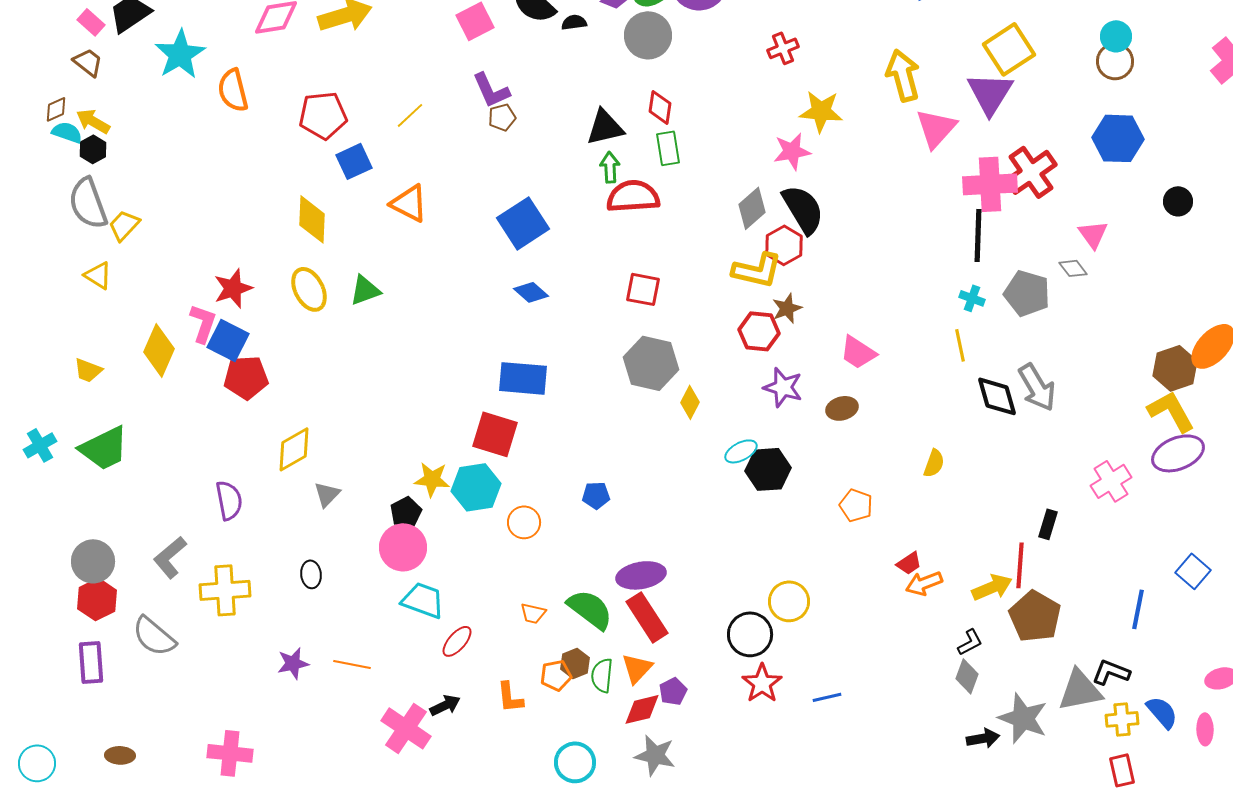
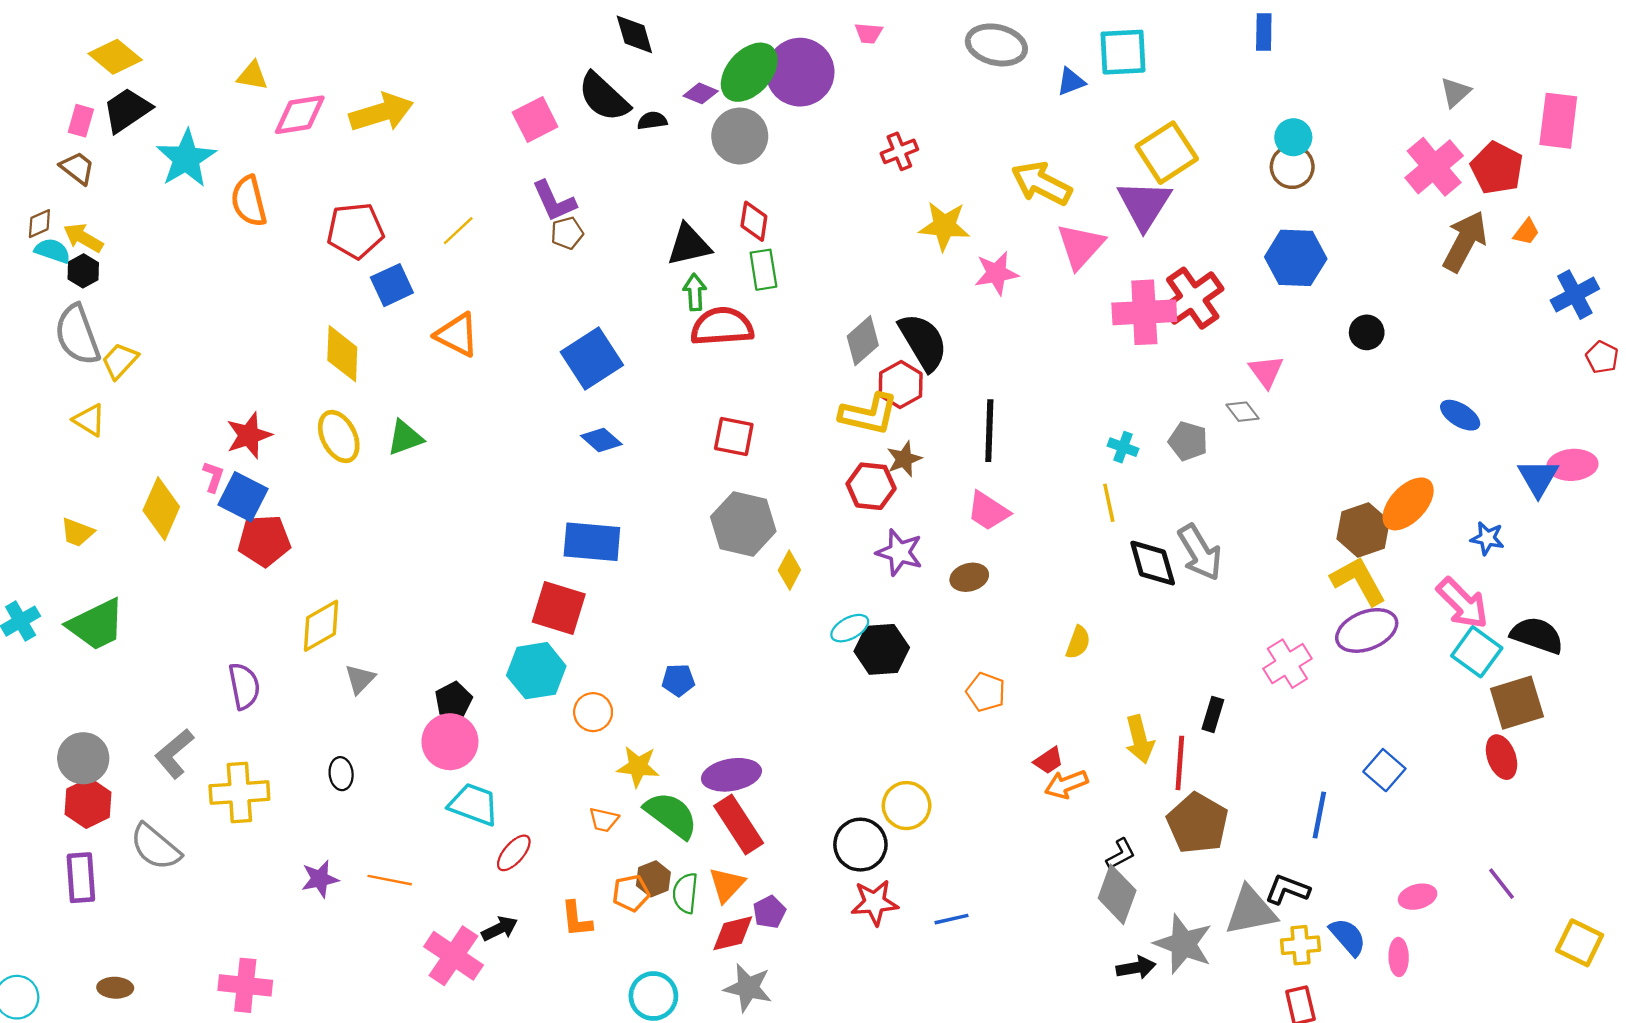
pink rectangle: (91, 22) -> (81, 121), turned 64
yellow arrow: (903, 75) -> (1041, 183), turned -48
pink star: (792, 151) -> (996, 273), moved
black line: (978, 235) -> (989, 431), moved
gray pentagon: (1027, 293) -> (1188, 441), size x0.7
pink L-shape: (203, 323) -> (213, 477), size x0.7
yellow star: (432, 479) -> (638, 767), moved
yellow arrow: (992, 587) -> (1140, 739), moved, turned 99
gray diamond: (967, 676) -> (1117, 894), size x1.4
red star: (762, 683) -> (875, 903), turned 30

